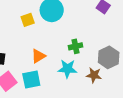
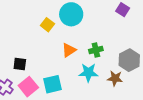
yellow square: (28, 20) -> (47, 25), turned -32
orange triangle: (38, 56) -> (69, 50), moved

